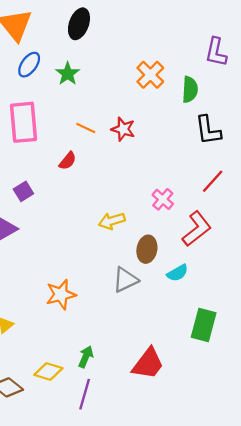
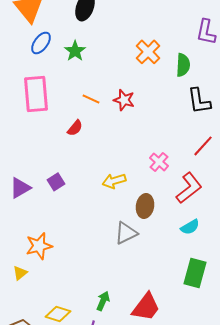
purple square: (23, 191) -> (56, 182), moved
cyan semicircle: (177, 273) -> (190, 227), moved
orange star: (61, 294) -> (39, 246), moved
green arrow: (86, 357) -> (103, 301), moved

